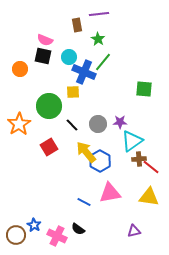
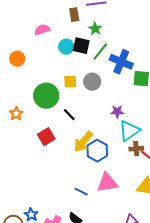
pink semicircle: (45, 40) -> (42, 30), turned 140
black square: (43, 56) -> (81, 46), moved
blue cross: (84, 72) -> (121, 62), moved
orange star: (19, 124) -> (16, 114), size x0.6
gray circle: (98, 124) -> (92, 82), moved
yellow arrow: (86, 152) -> (83, 142), turned -100

